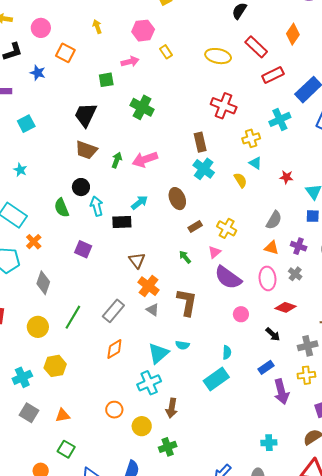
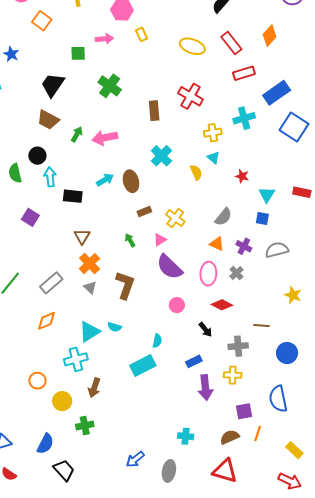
blue star: (38, 73) -> (11, 54), moved
brown rectangle: (200, 142) -> (154, 111), moved
cyan arrow: (139, 203) -> (105, 180), moved

